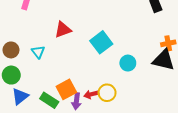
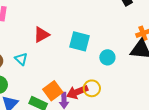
cyan square: (101, 42) -> (79, 41), turned -30
red arrow: (91, 94) -> (77, 92), size x1.5

